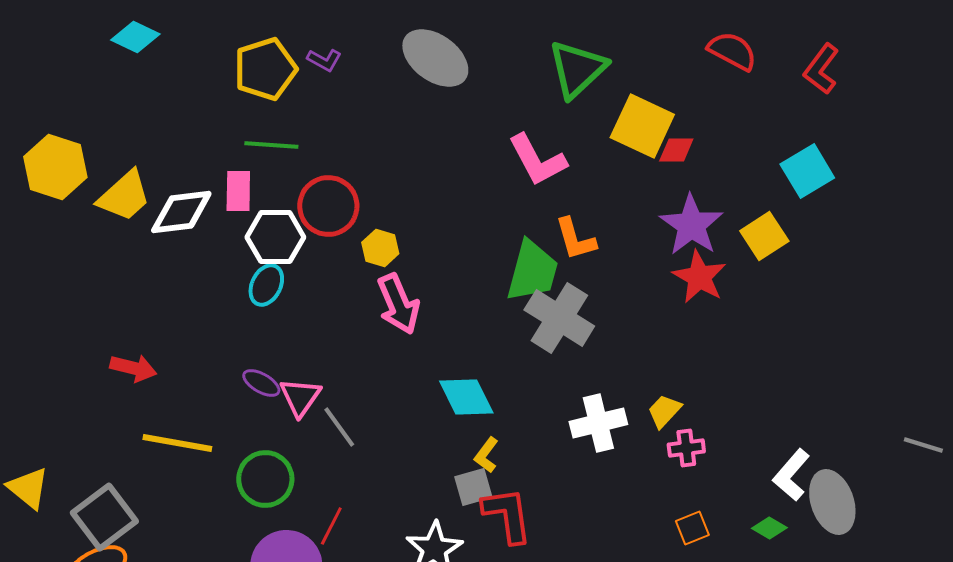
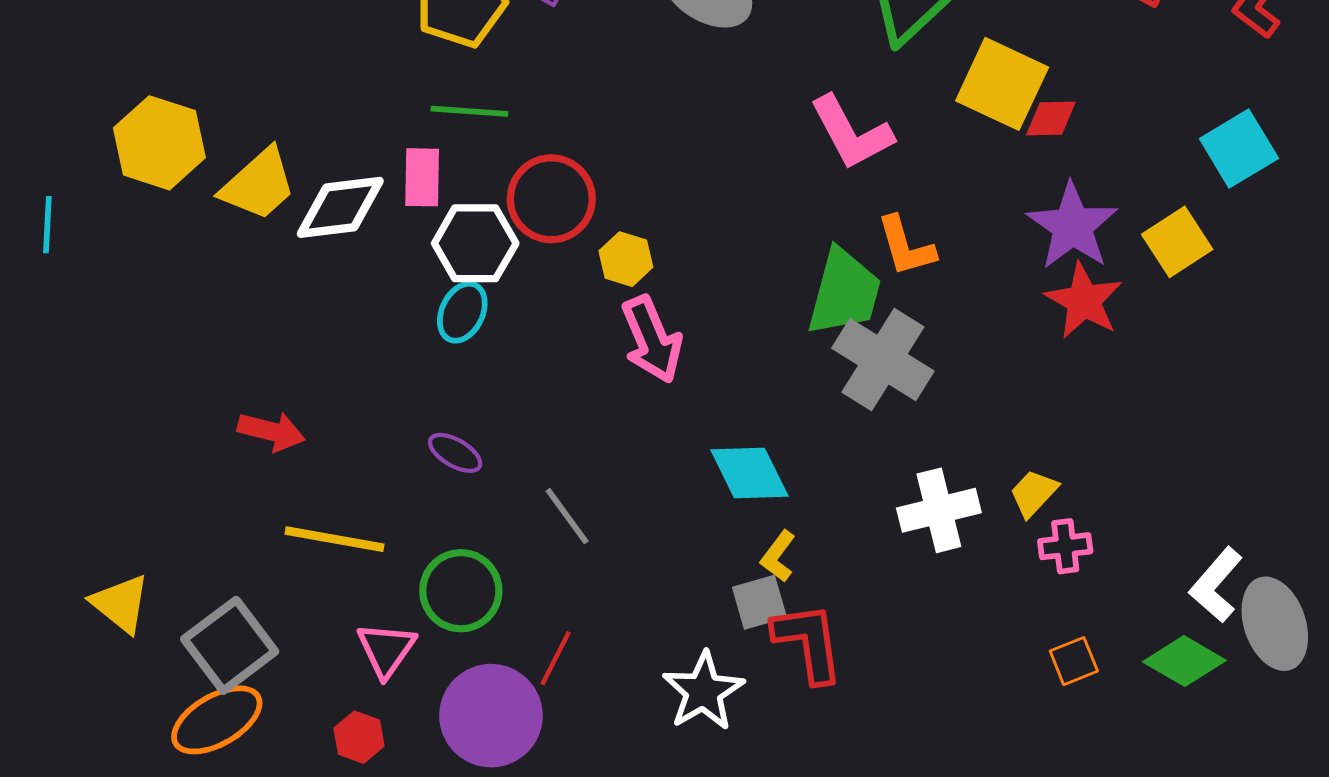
pink triangle: (300, 397) -> (386, 650), moved
green diamond: (769, 528) -> (1184, 661), size x1.6

